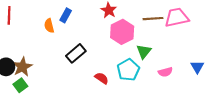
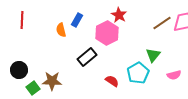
brown line: (153, 19) -> (162, 23), turned -30
pink hexagon: (122, 32) -> (107, 33), moved
brown star: (22, 67) -> (52, 81), moved, turned 30

